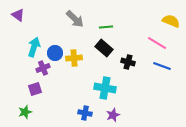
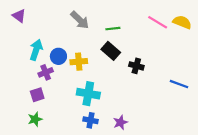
pink line: (157, 43) -> (158, 22), moved
blue line: (162, 66) -> (179, 84), moved
cyan cross: (105, 88) -> (88, 94), moved
green star: (25, 112) -> (35, 119), moved

